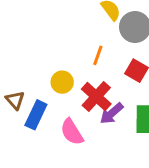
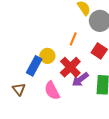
brown triangle: (15, 100) -> (19, 89), moved
blue rectangle: (36, 115) -> (34, 66), moved

